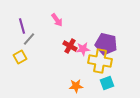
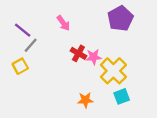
purple line: (22, 26) -> (23, 30), turned -35
purple pentagon: (106, 44) -> (120, 18), moved, turned 30
yellow cross: (100, 61) -> (113, 71), turned 35

